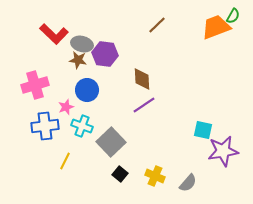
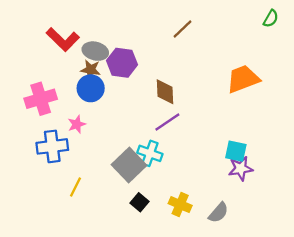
orange trapezoid: (216, 27) -> (243, 79), moved
blue circle: (87, 90) -> (91, 88), moved
cyan cross: (82, 126) -> (150, 153), moved
purple star: (223, 151) -> (241, 168), moved, size x0.7

